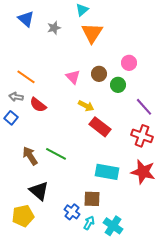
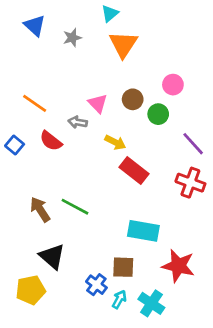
gray arrow: (16, 97) -> (78, 122), moved
blue square: (11, 118) -> (15, 145), moved
red star: (143, 172) -> (178, 266), moved

